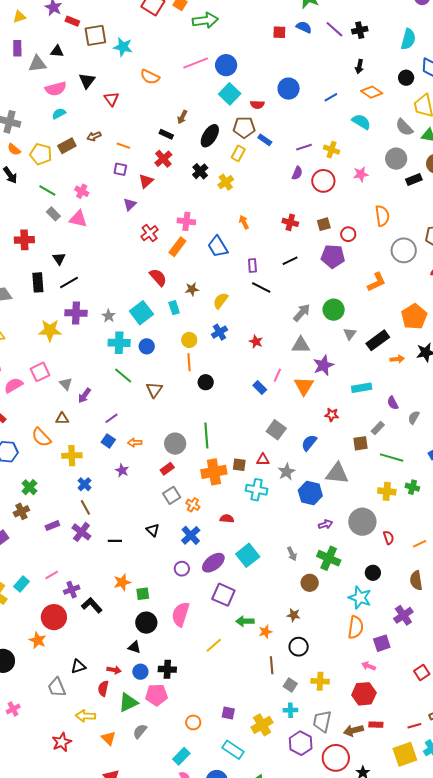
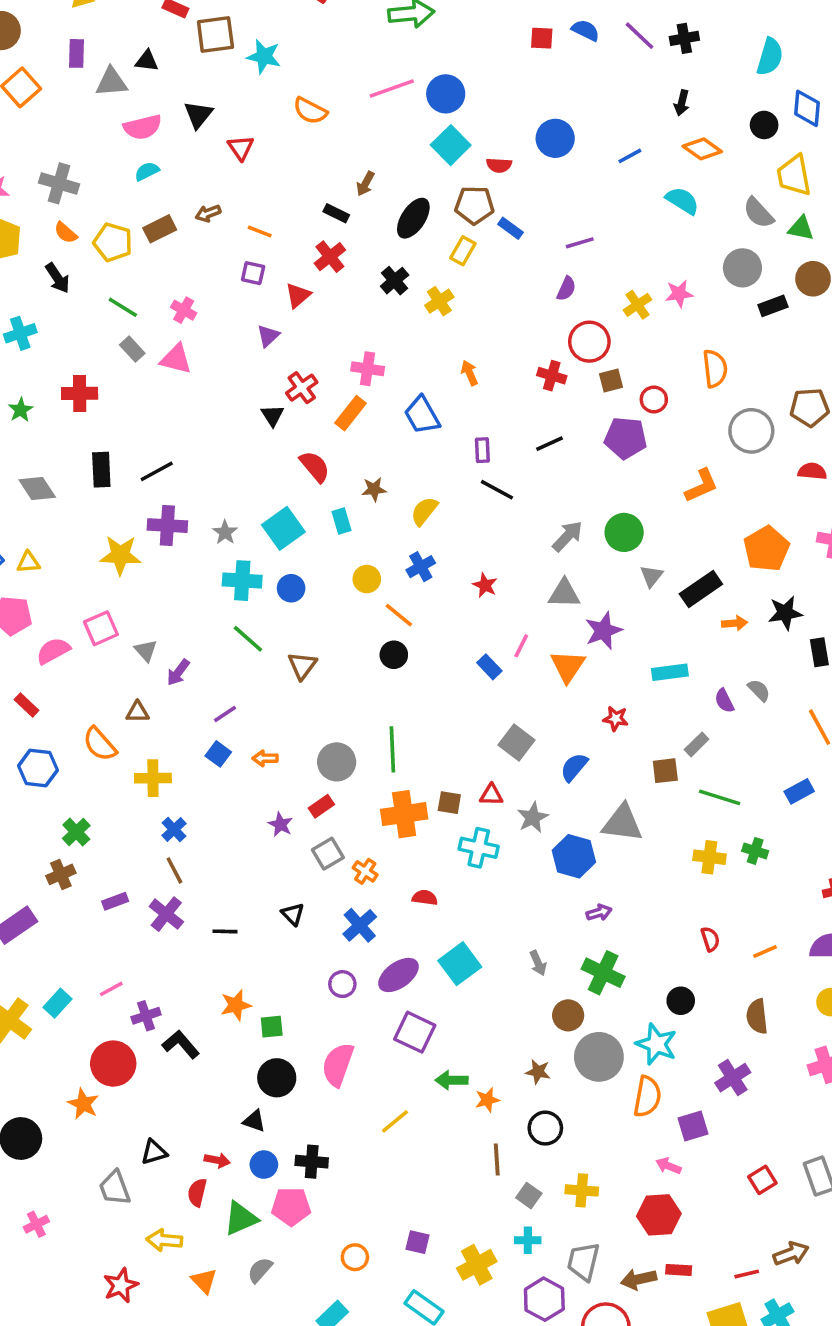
yellow cross: (332, 150) -> (637, 305), moved, turned 35
red circle: (323, 181) -> (589, 342), moved
black triangle: (59, 259) -> (272, 415), moved
orange line: (189, 362) -> (399, 615), moved, turned -48
gray semicircle: (414, 417) -> (759, 690), moved, turned 104
purple star: (122, 470) -> (280, 824), moved
gray circle: (362, 522) -> (599, 1057), moved

